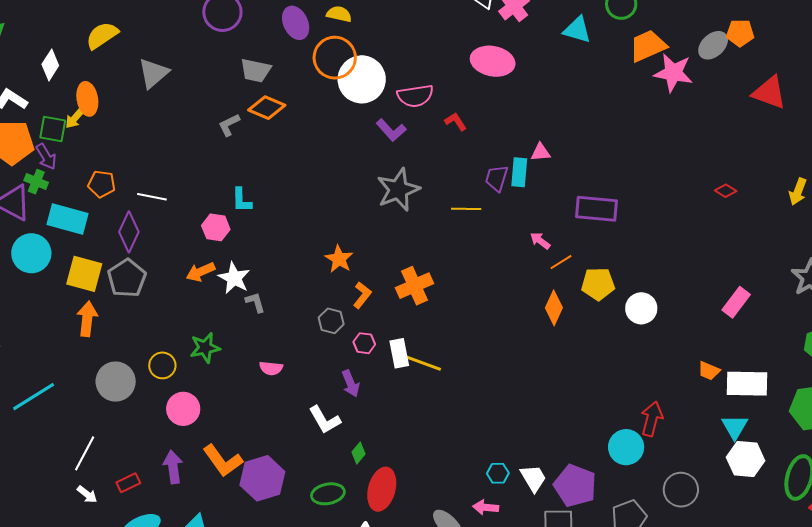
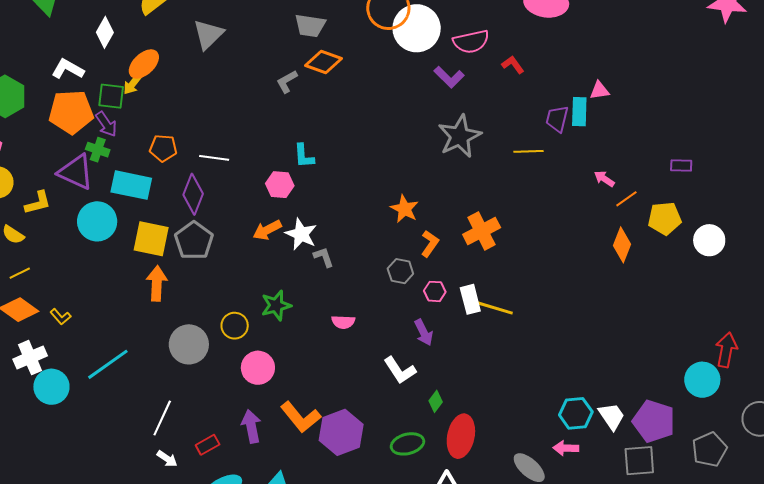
orange ellipse: (87, 99) -> (144, 64), turned 60
purple rectangle: (597, 209) -> (681, 166), moved, size x0.5
cyan hexagon: (498, 473) -> (576, 413), size x1.5

